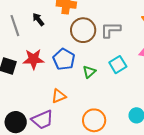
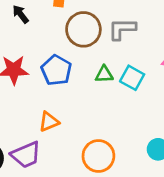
cyan square: (118, 65) -> (132, 78), turned -30
green triangle: (89, 72) -> (104, 74), moved, turned 40

